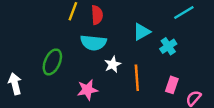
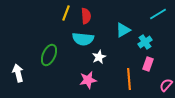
orange line: (137, 78) -> (129, 79), moved
pink rectangle: (172, 85) -> (148, 64), moved
pink star: (87, 90) -> (88, 80), moved

